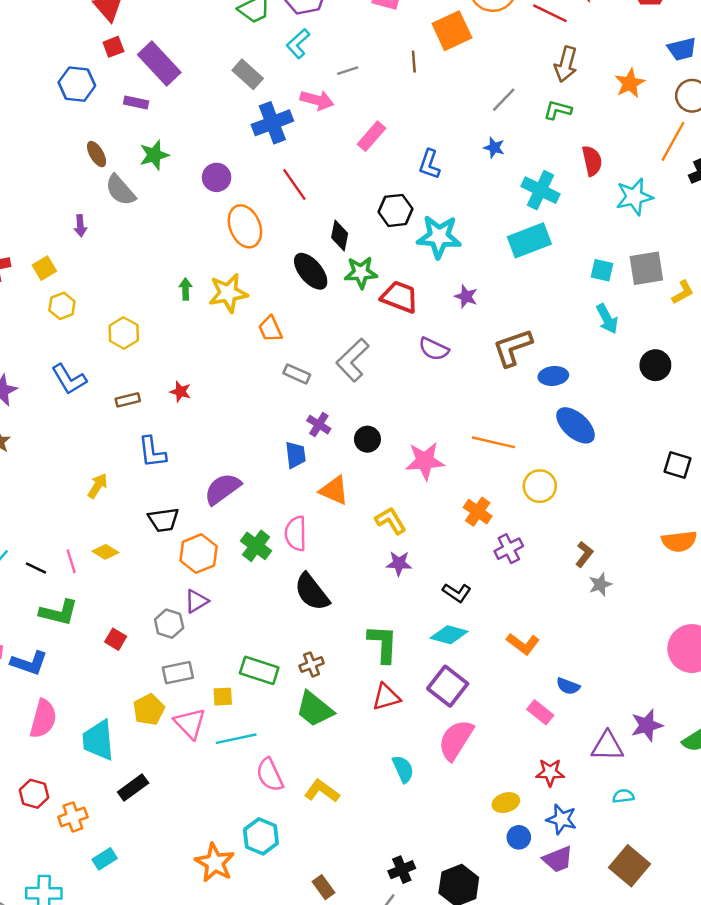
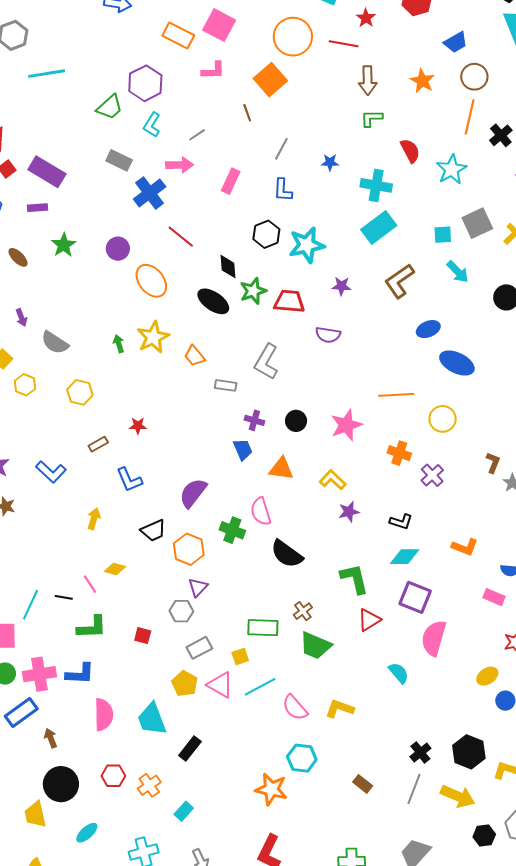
gray line: (504, 100) -> (281, 149), moved
gray semicircle: (120, 190) -> (55, 343), moved
brown L-shape: (513, 348) -> (399, 281), moved
blue L-shape: (69, 379) -> (51, 472), moved

